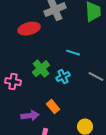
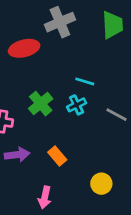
cyan cross: (63, 77) -> (77, 105), moved
purple arrow: (30, 116) -> (17, 155), moved

